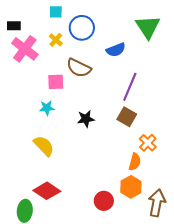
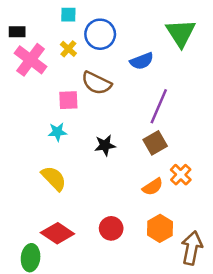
brown square: (127, 117) -> (155, 143), turned 30
orange semicircle: (135, 162) -> (153, 187), moved, turned 42
red circle: (104, 201) -> (111, 228), moved

